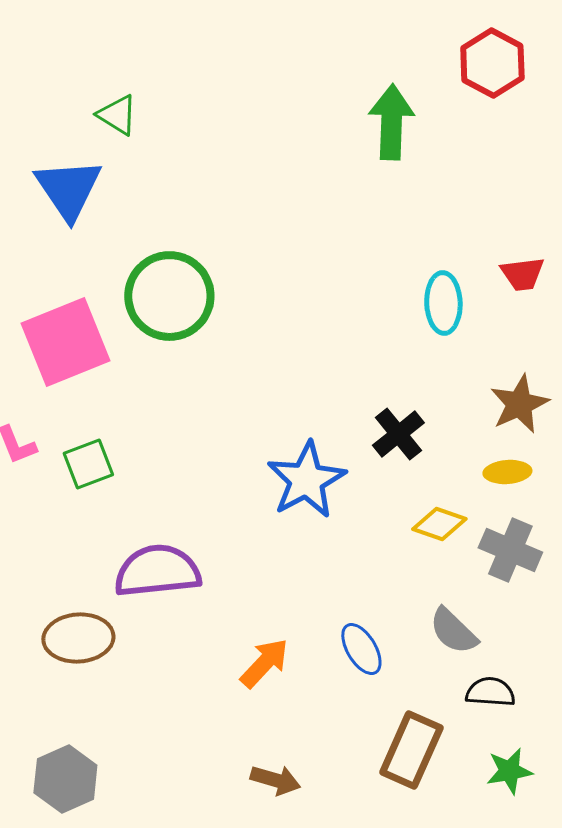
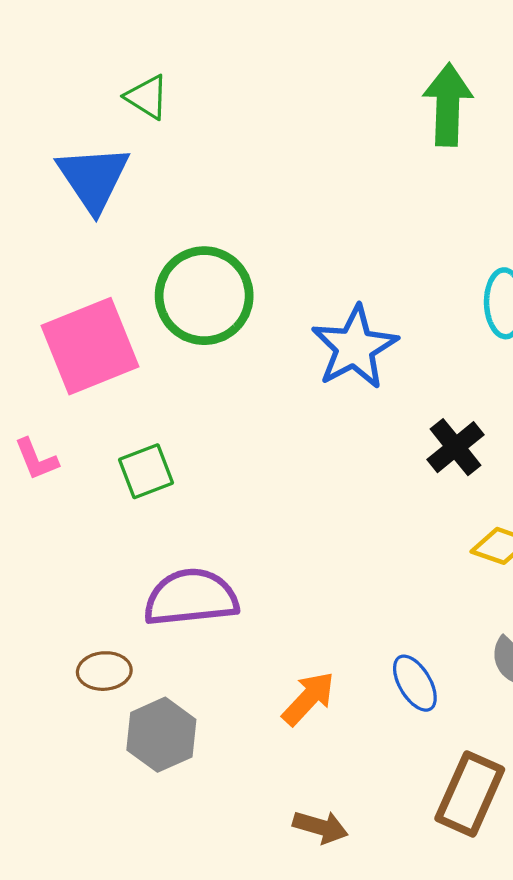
green square: (88, 464) -> (146, 471), moved
blue star: (306, 480) -> (355, 347), moved
brown ellipse: (78, 638) -> (104, 671), size x0.7
gray hexagon: (65, 779) -> (161, 735), moved

